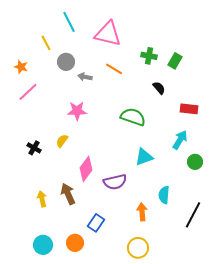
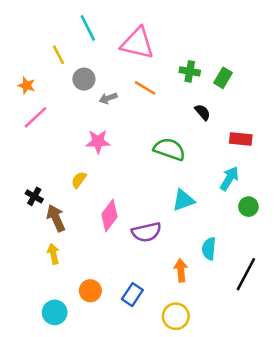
gray arrow: (85, 77) -> (108, 98), turned -32
black cross: (34, 148) -> (34, 196), moved
brown arrow: (68, 194) -> (56, 218), moved
blue rectangle: (96, 223) -> (132, 295), moved
orange circle: (75, 243) -> (90, 291), moved

